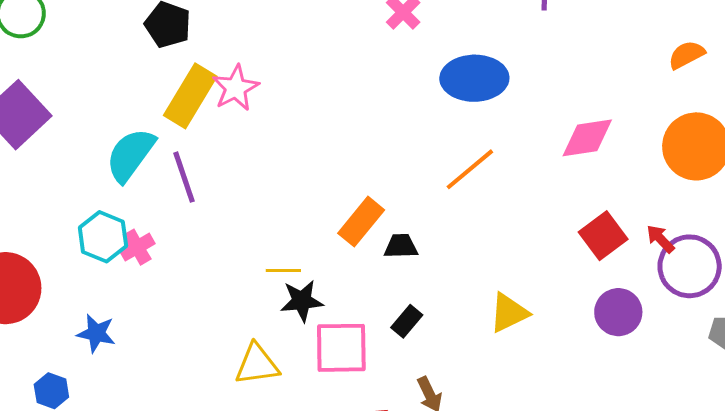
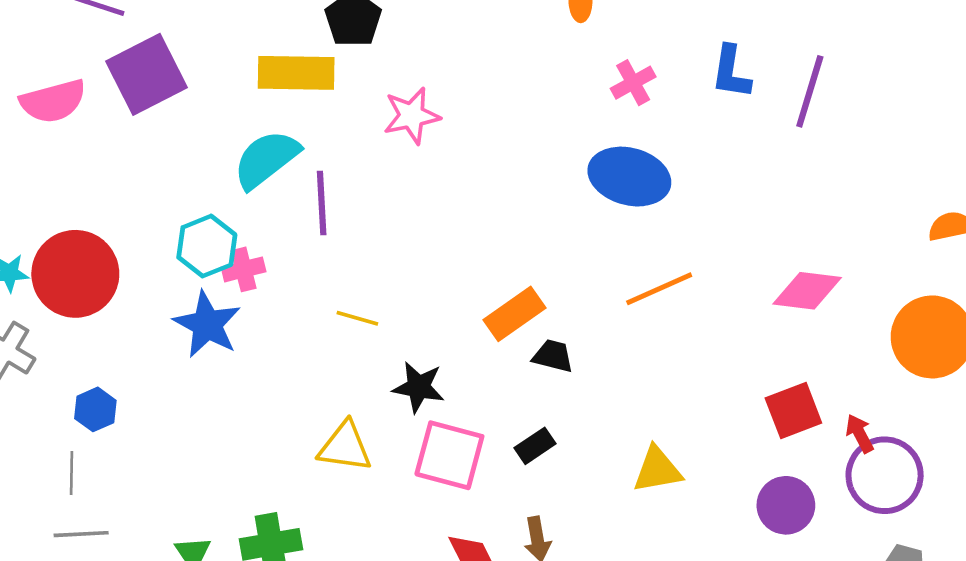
blue ellipse: (474, 78) -> (629, 177), moved
yellow rectangle: (190, 96) -> (296, 73), moved, turned 44
yellow line: (283, 271) -> (357, 318), moved
blue star: (96, 333) -> (207, 324), moved, size x1.4

